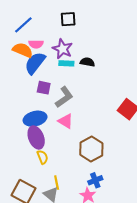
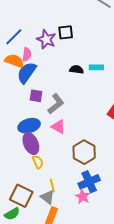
black square: (68, 19) -> (66, 32), moved
pink semicircle: (36, 44) -> (27, 55), turned -80
purple star: (62, 49) -> (46, 39), moved
cyan rectangle: (66, 63) -> (96, 67), moved
blue cross: (95, 180) -> (89, 182), size x1.5

